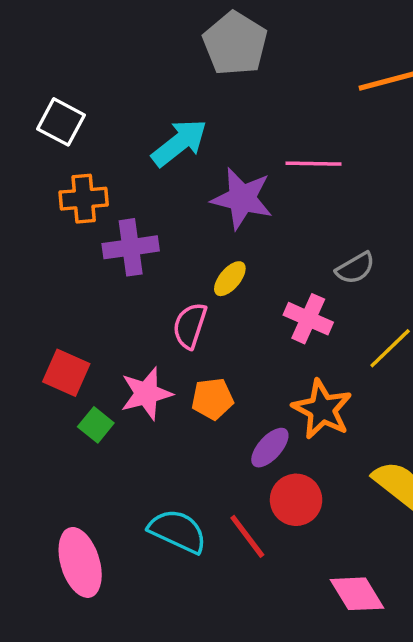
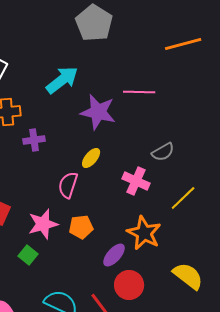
purple cross: (131, 247) -> (34, 140), size x0.7
green square: (96, 425) -> (28, 255), moved

